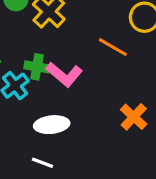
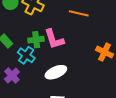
pink L-shape: (64, 74) -> (54, 39), turned 50

